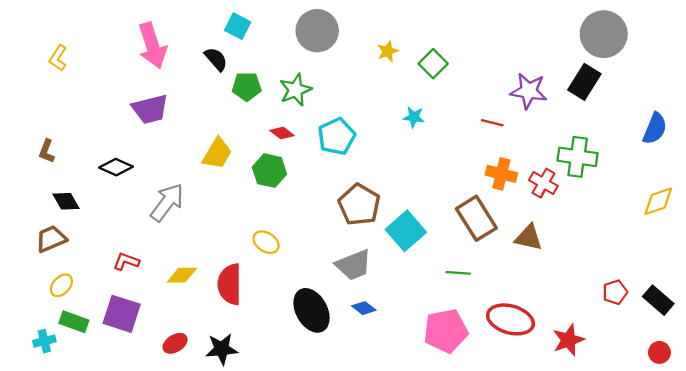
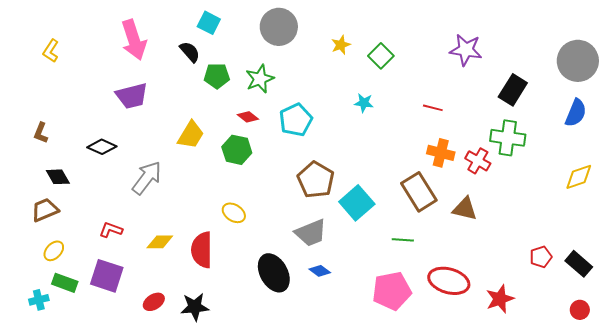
gray circle: (604, 34) -> (578, 61), moved
black rectangle: (584, 82) -> (513, 90), moved
purple star: (529, 91) -> (466, 50), moved

